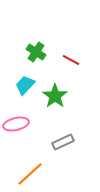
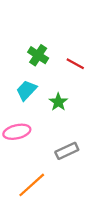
green star: (55, 96) -> (58, 102), size x0.7

